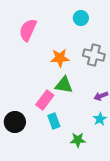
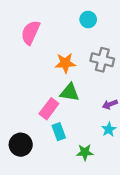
black circle: (15, 122) -> (21, 145), moved

